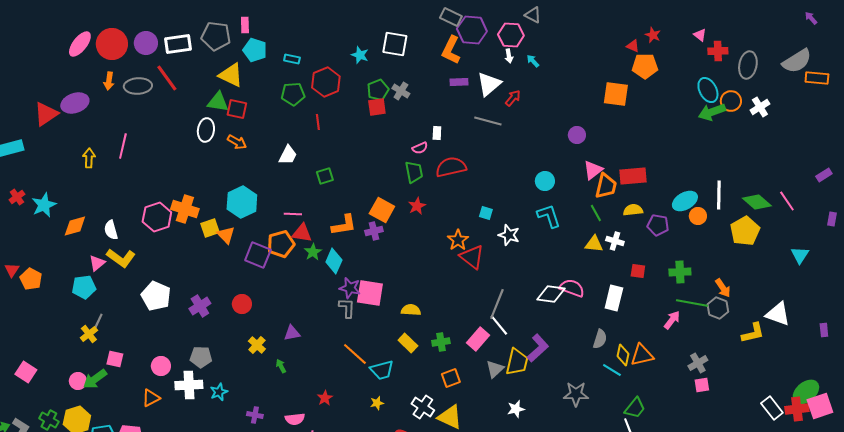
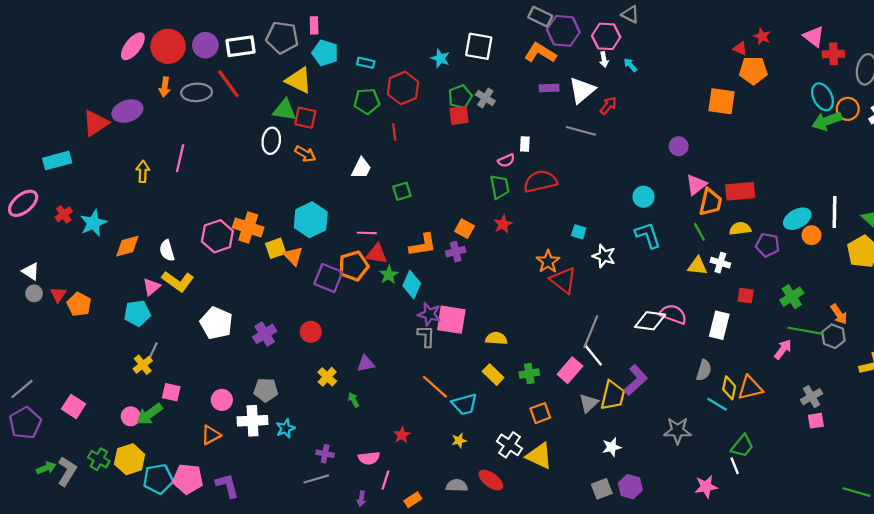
pink triangle: (700, 35) -> (814, 36), size x1.5
orange L-shape: (451, 50) -> (540, 53), turned 96
orange square: (382, 210) -> (464, 229), size x0.7
green cross: (680, 272) -> (792, 297), turned -30

